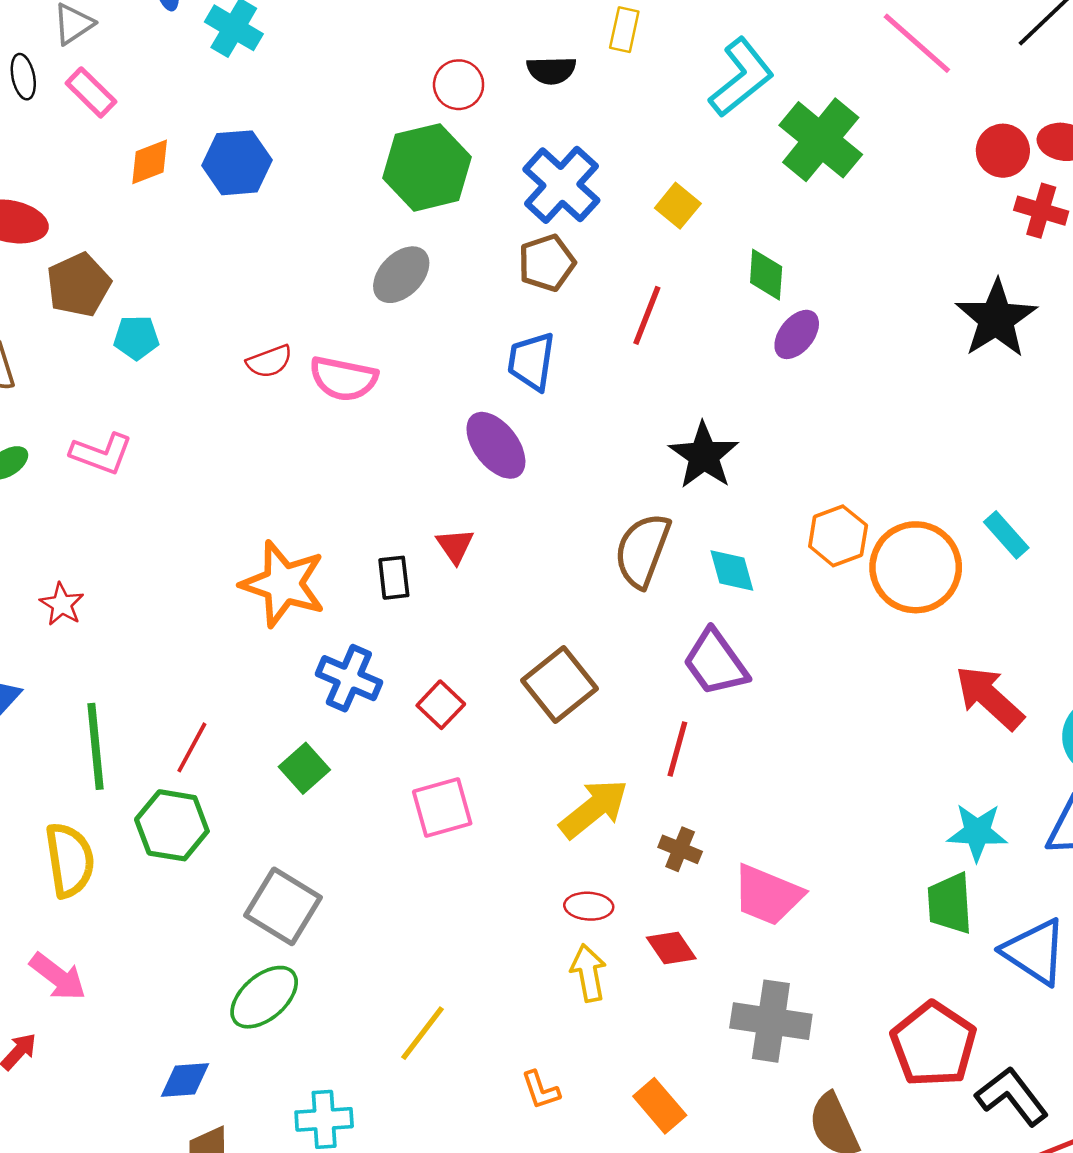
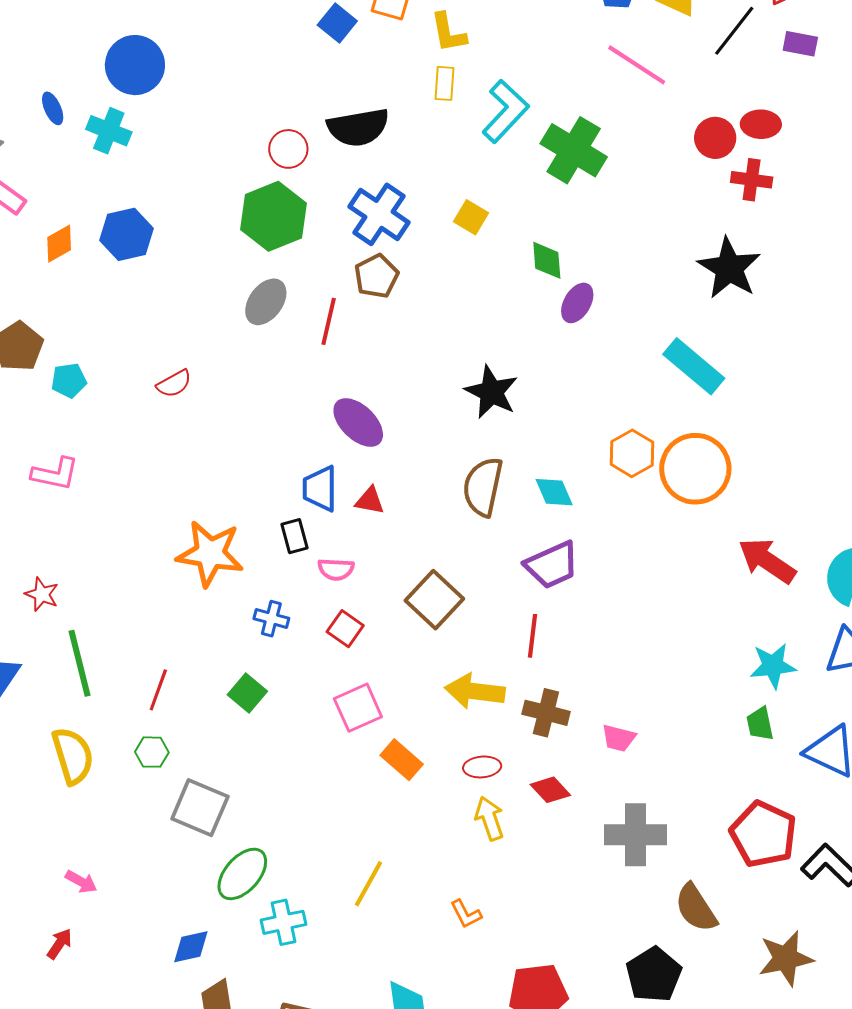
yellow rectangle: (624, 30) -> (445, 83), moved
black semicircle: (551, 70) -> (358, 127), size x1.6
red line: (647, 315) -> (329, 321), moved
blue trapezoid: (531, 361) -> (320, 489), moved
pink semicircle: (343, 379) -> (336, 569), moved, size x0.7
black star: (704, 456) -> (491, 392), moved
cyan rectangle: (1006, 535) -> (694, 366), moved, size x1.6
red triangle: (455, 546) -> (370, 501), moved, turned -36
purple trapezoid: (715, 663) -> (552, 565), turned -70
blue cross: (349, 678) -> (271, 619), size x0.7
green line: (96, 746) -> (79, 663), moved
yellow arrow: (594, 809) -> (475, 691), turned -126
green hexagon: (172, 825) -> (152, 752), size x0.6
brown cross: (680, 849) -> (546, 713), size x1.4
yellow semicircle: (70, 860) -> (73, 756), moved
pink trapezoid: (768, 895) -> (619, 738), size x0.6
green trapezoid: (950, 903) -> (760, 724), size x0.7
gray square: (283, 906) -> (200, 808), moved
pink arrow: (58, 977) -> (81, 882), size x0.7
orange rectangle: (660, 1106) -> (402, 760), moved
cyan cross: (324, 1119) -> (284, 922), moved

